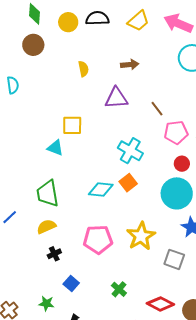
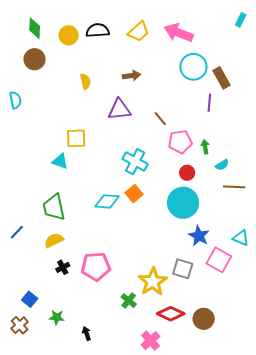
yellow star: (141, 236) -> (153, 282), moved
pink pentagon: (98, 239) -> (96, 266), moved
blue square: (71, 283) -> (30, 299), moved

